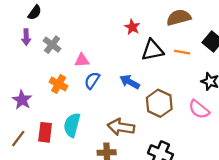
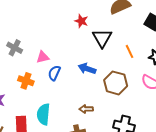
black triangle: (152, 50) -> (102, 38), turned -40
orange line: (182, 52) -> (130, 51), moved, turned 64
brown arrow: (121, 127) -> (86, 109), size x0.6

